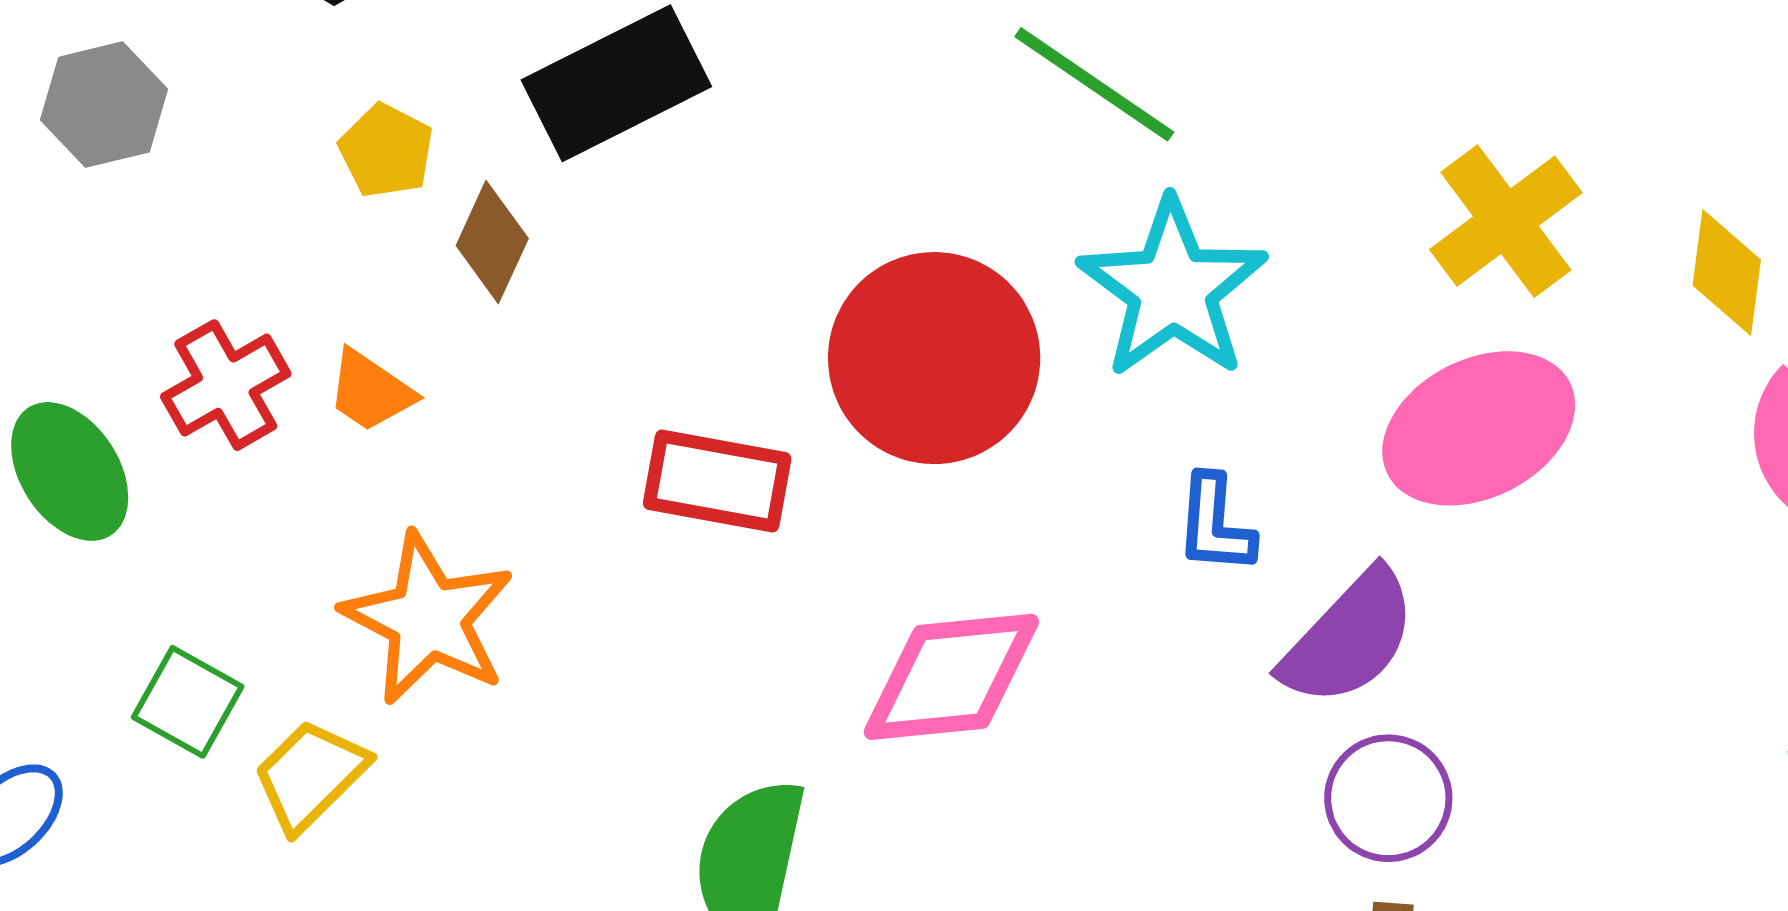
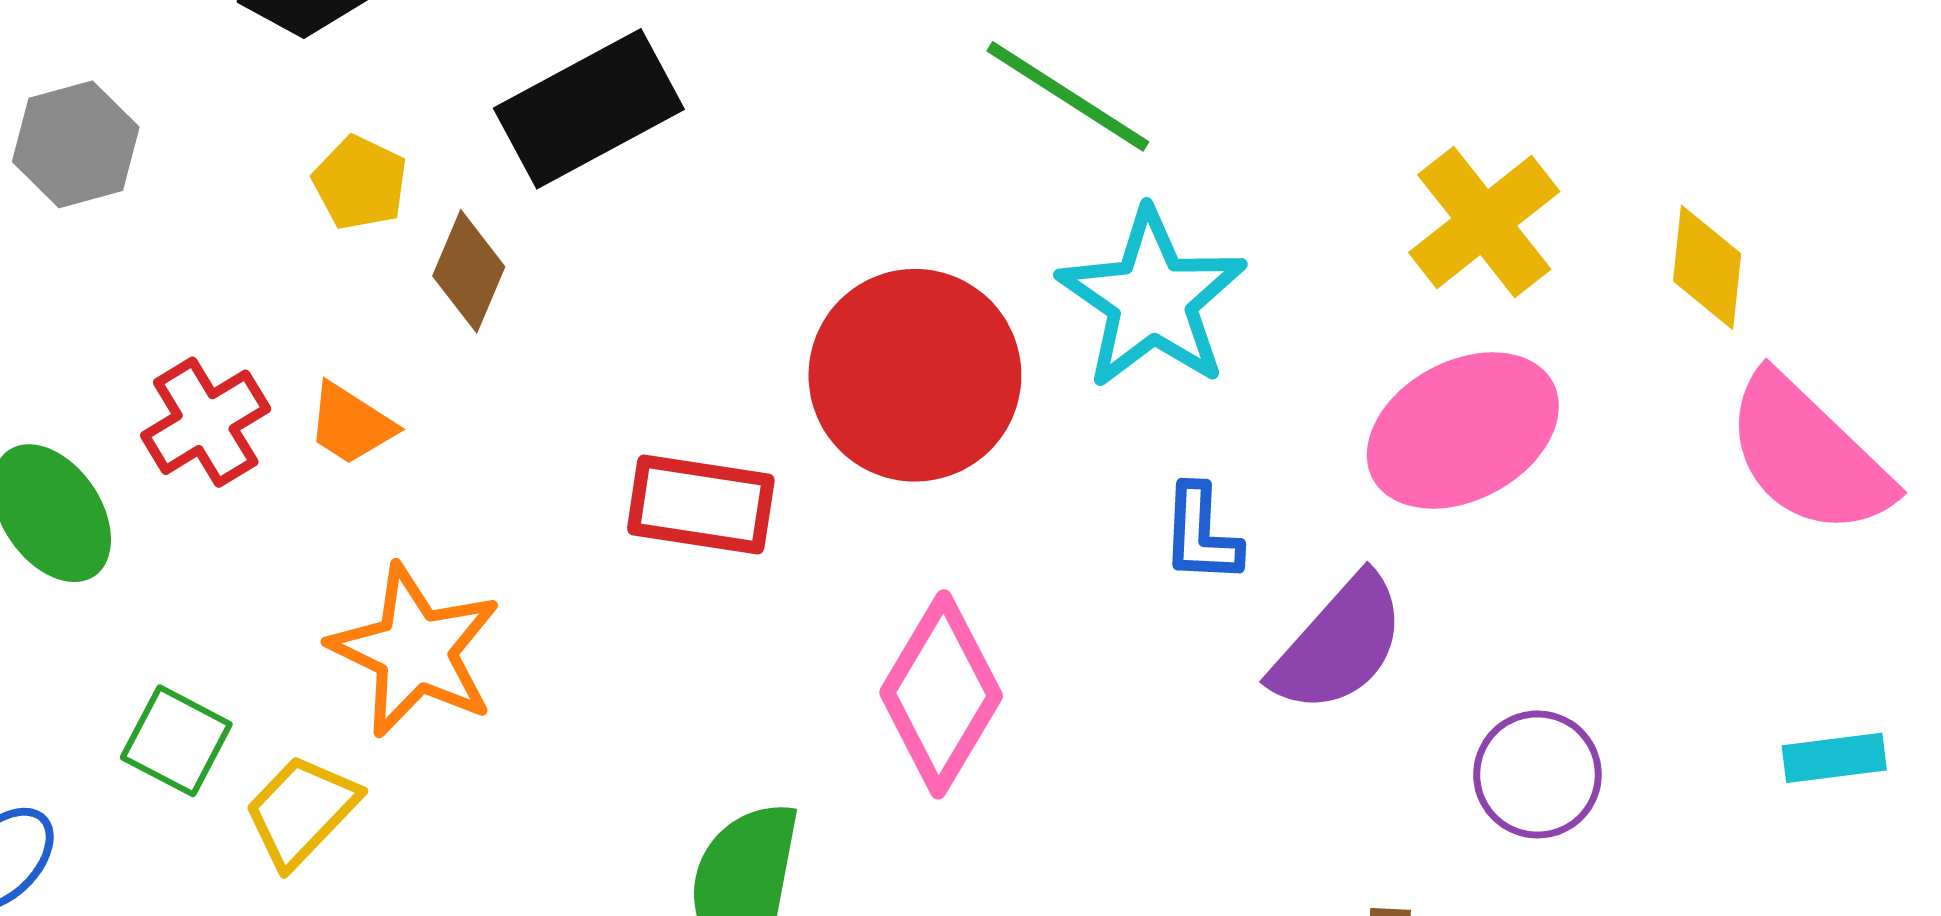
pink diamond: (951, 677) -> (941, 694), turned -52
purple circle: (1388, 798) -> (1537, 774), moved

